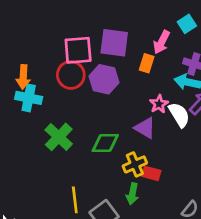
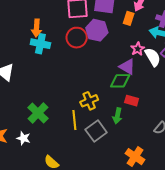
red circle: (71, 75) -> (77, 38), moved
green cross: (59, 137) -> (38, 113), moved
green diamond: (105, 143) -> (120, 81), moved
yellow cross: (135, 164) -> (89, 101), moved

